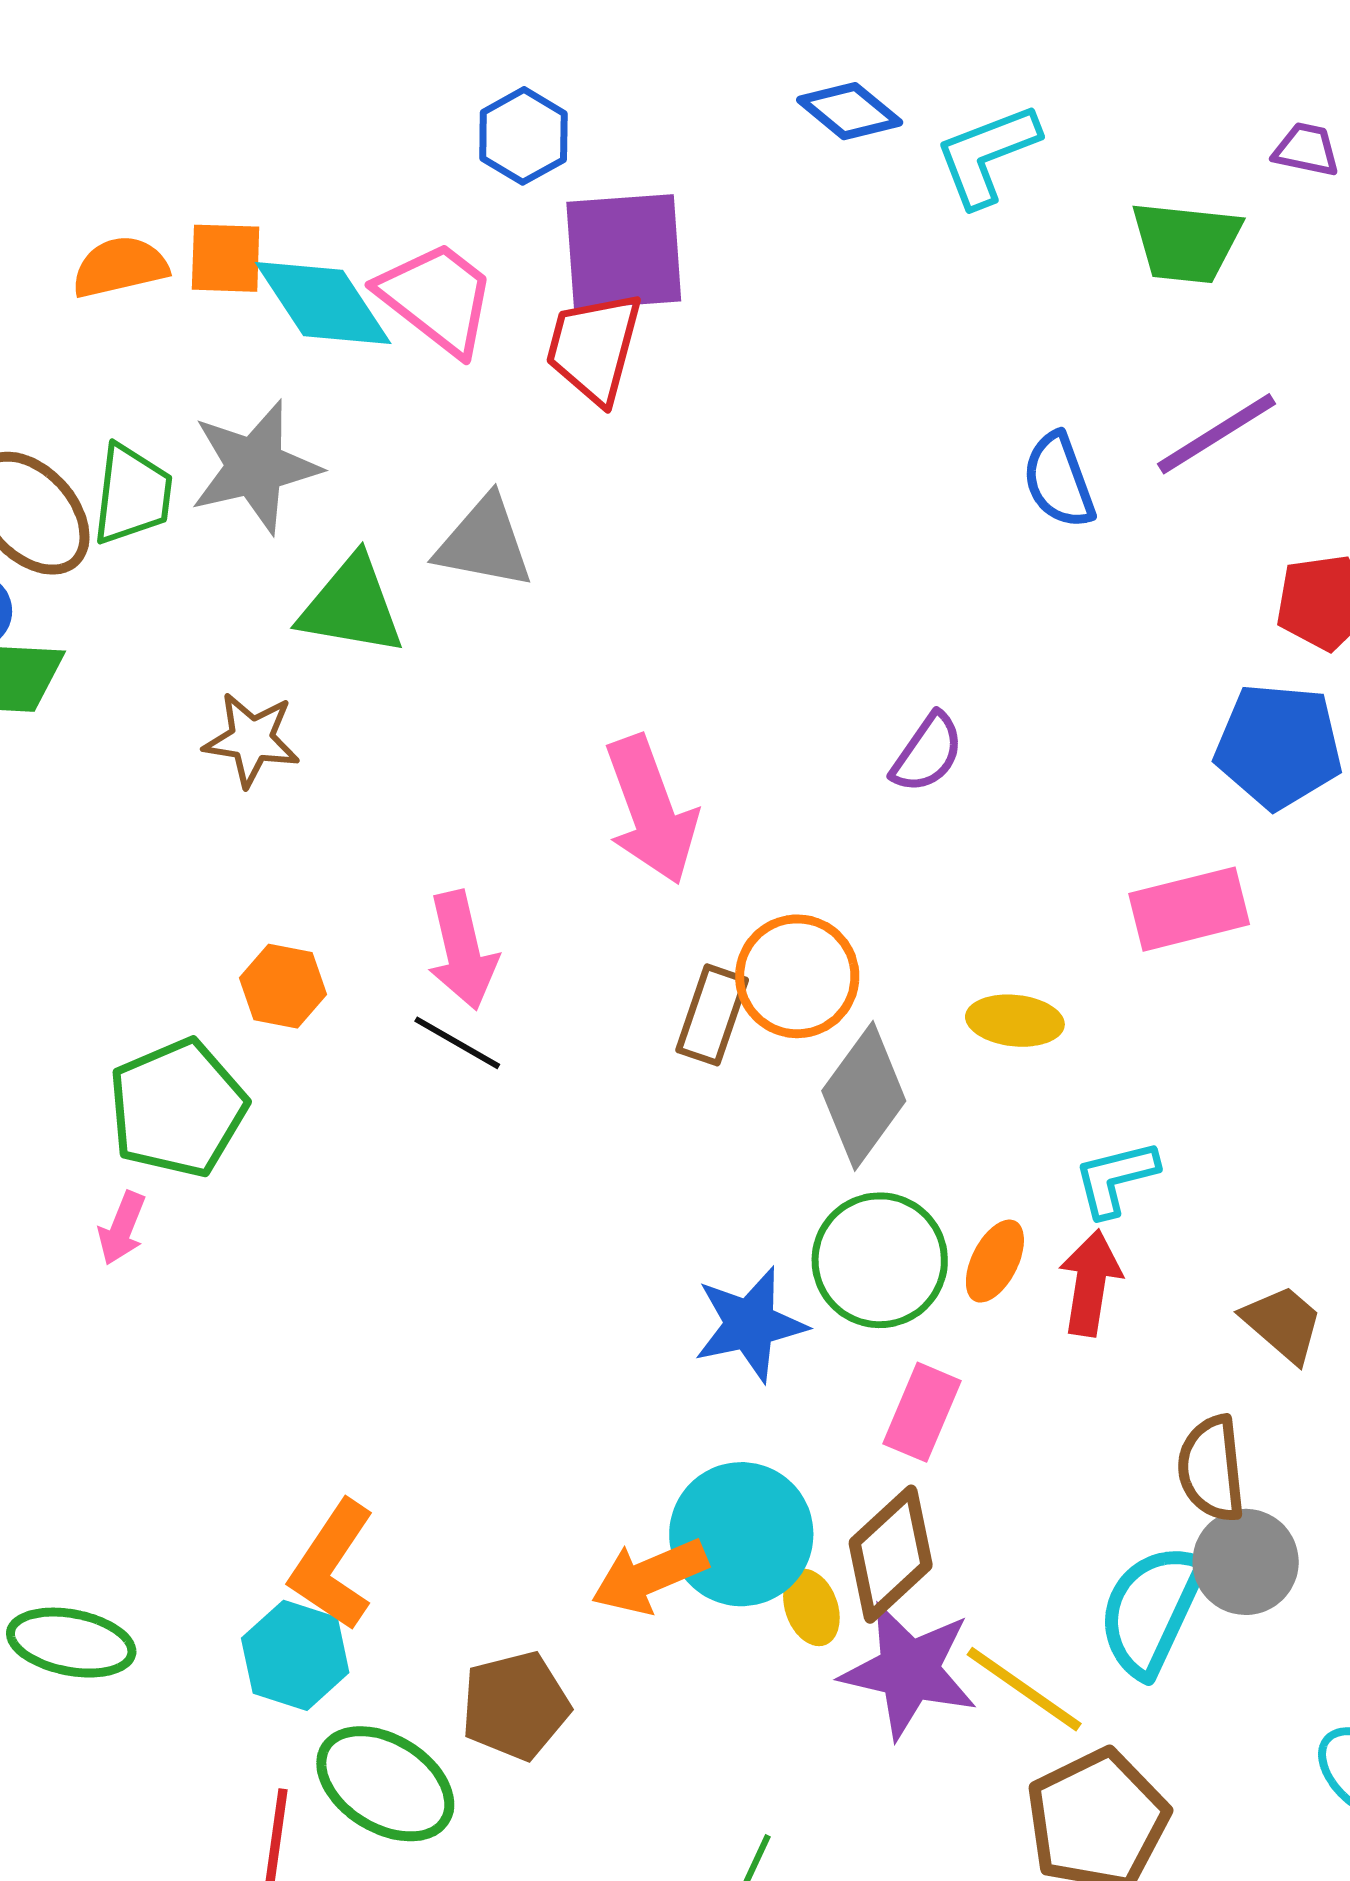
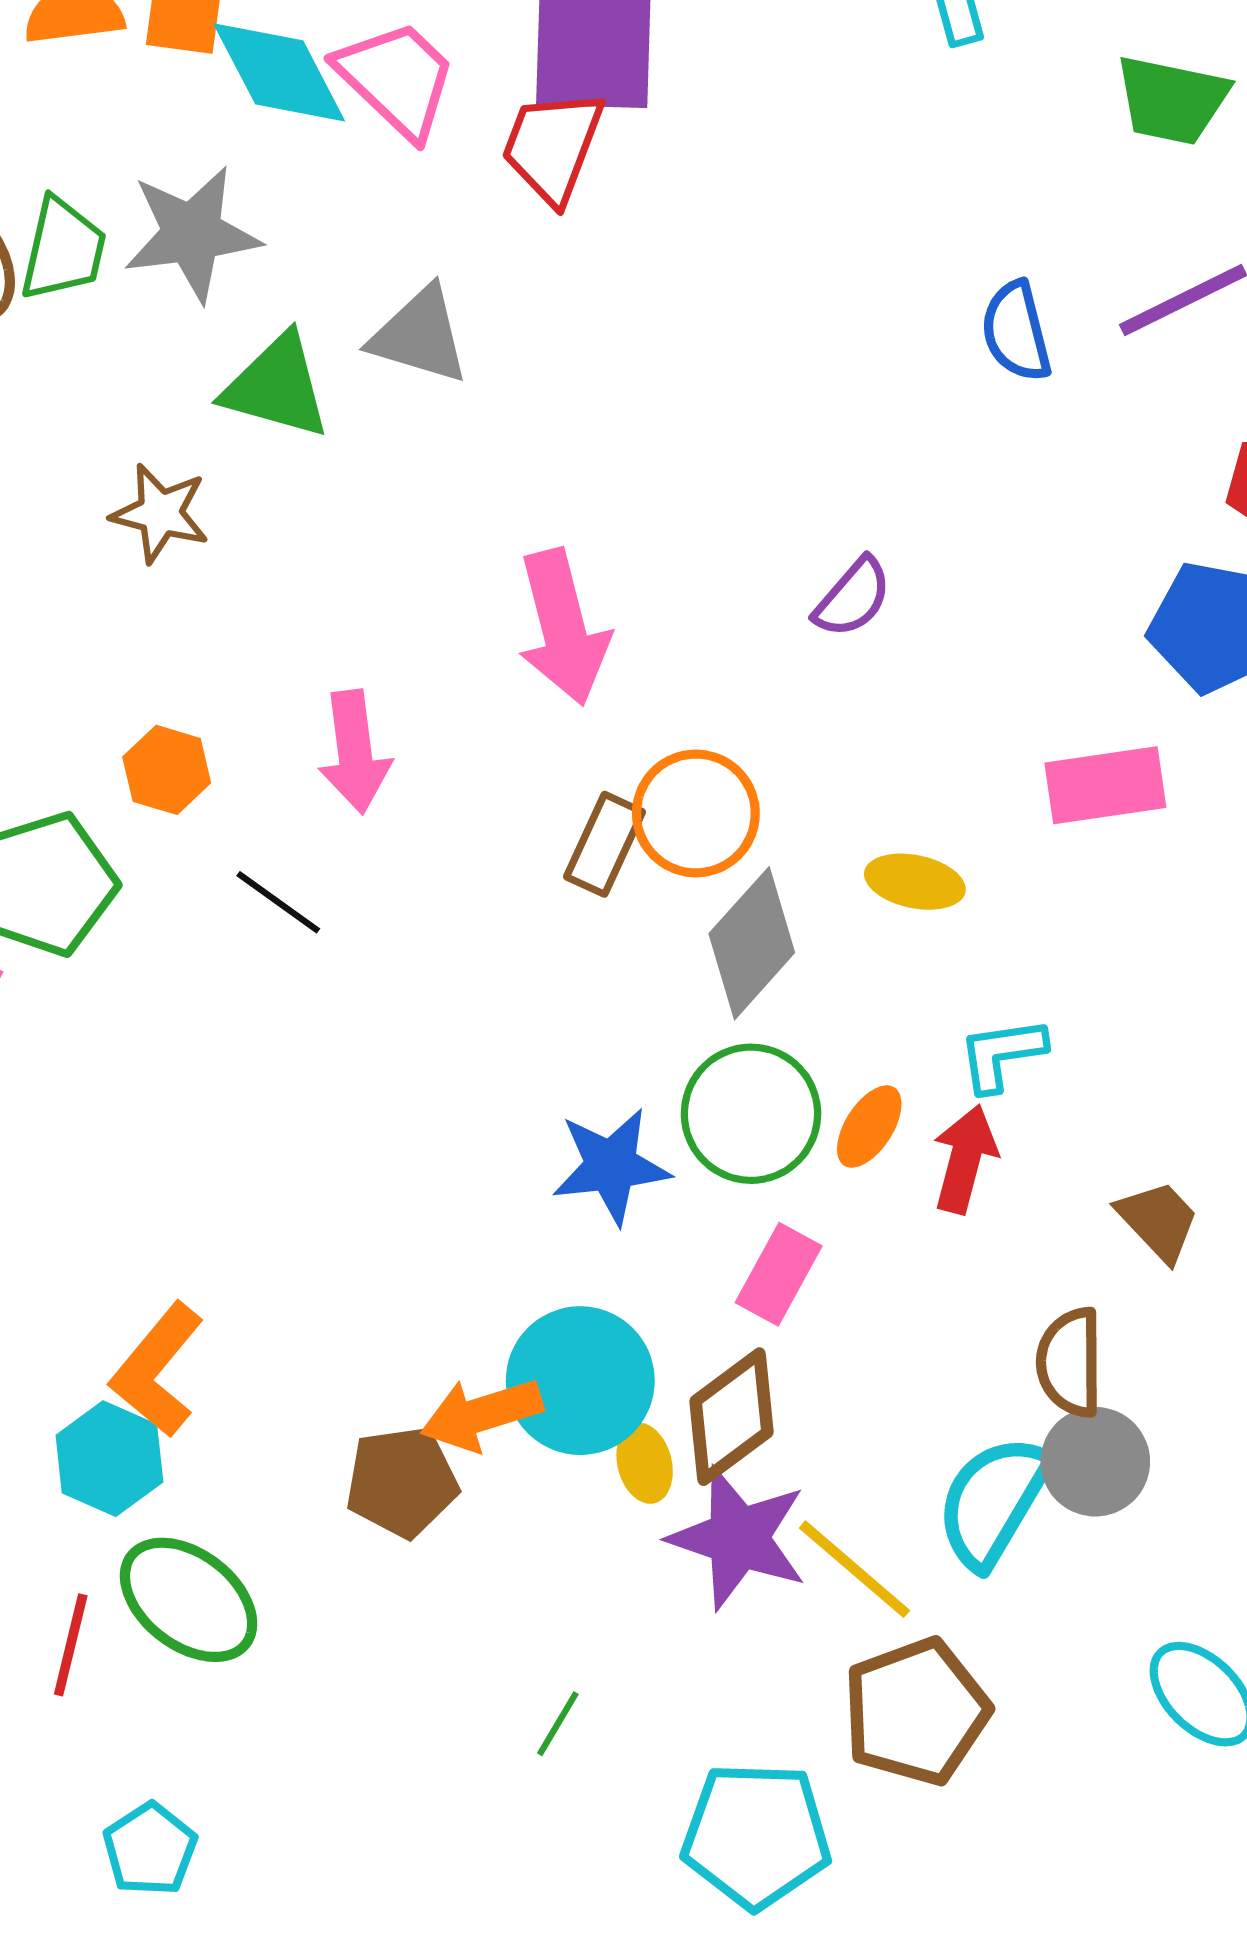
black line: (457, 1043) -> (278, 902), moved
brown pentagon: (515, 1706) -> (402, 1482), moved

